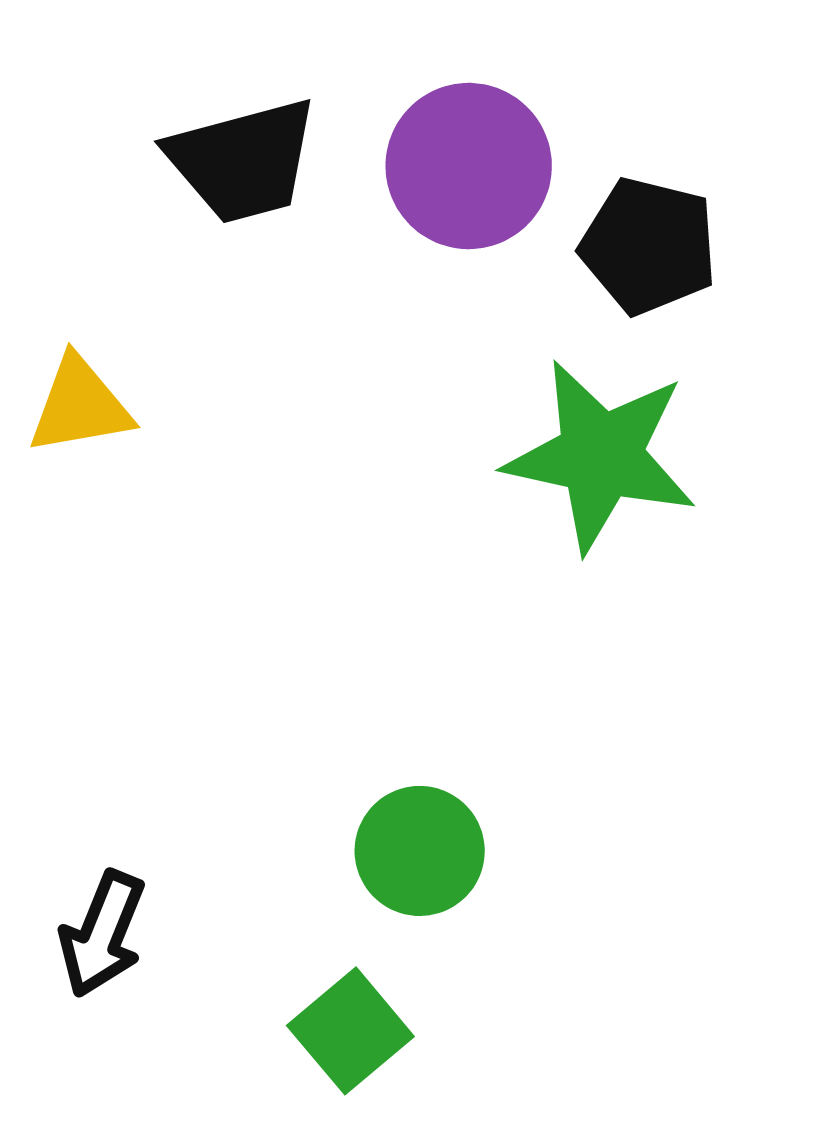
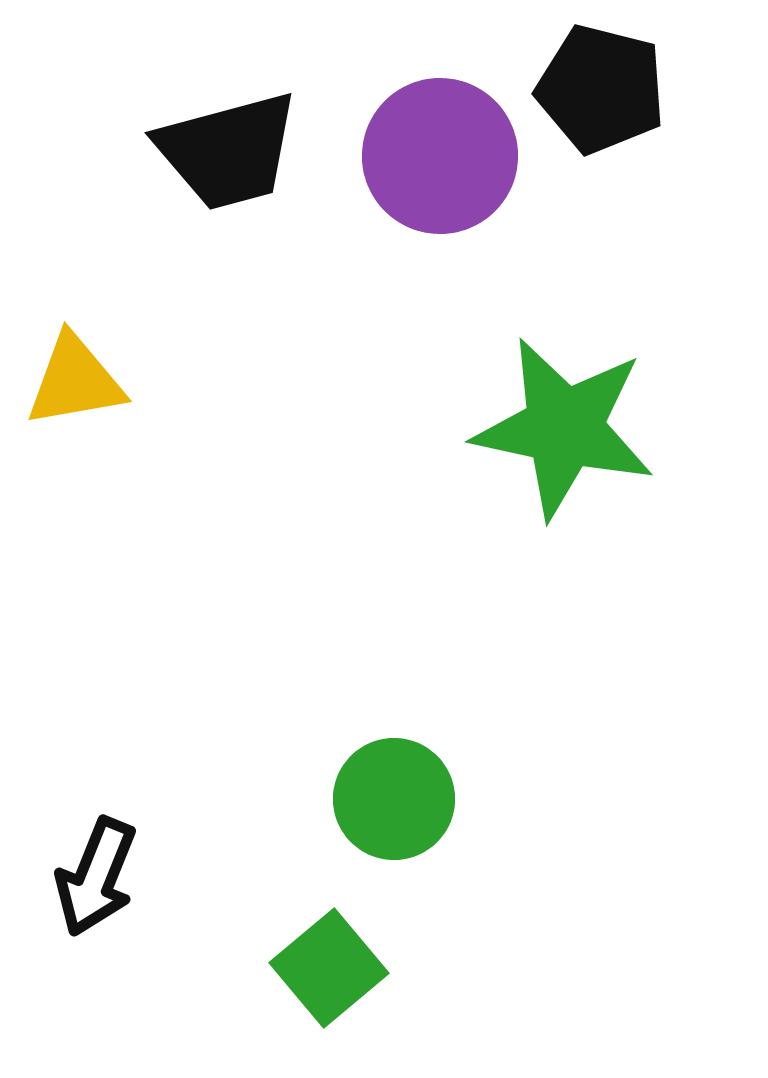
black pentagon: (649, 246) -> (601, 89), moved

